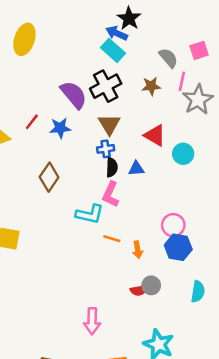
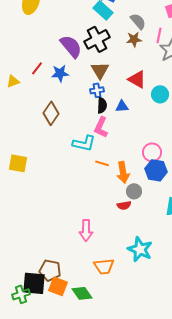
gray semicircle: (168, 58) -> (138, 21), moved
orange arrow: (138, 250) -> (123, 172), size x1.5
gray circle: (151, 285) -> (134, 191), moved

